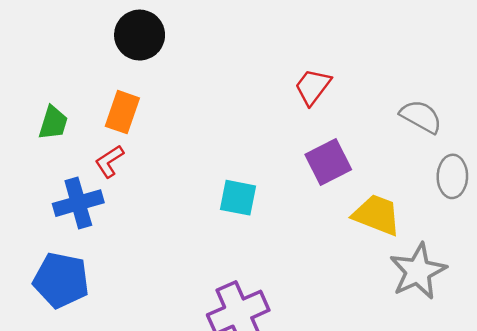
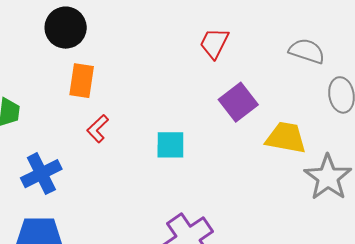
orange rectangle: (122, 112) -> (82, 81), moved
red L-shape: (109, 161) -> (98, 129), moved

